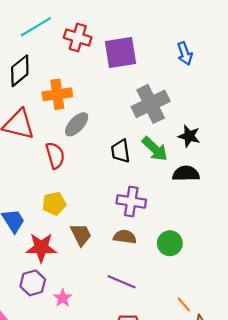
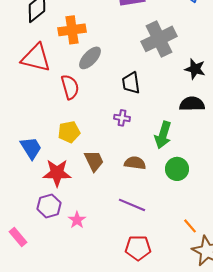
green arrow: (155, 149) -> (163, 135), moved, turned 64
purple cross: (131, 201) -> (122, 118), moved, size x0.6

